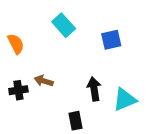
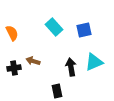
cyan rectangle: (64, 25) -> (54, 27), moved
cyan triangle: (125, 99) -> (94, 62), moved

